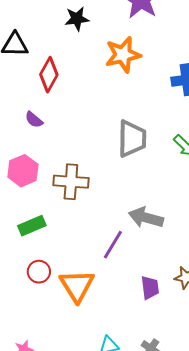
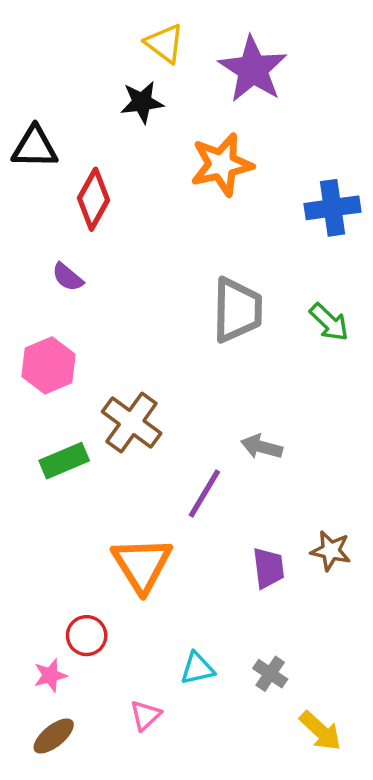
brown cross: (71, 182) -> (132, 423), moved, turned 32
gray arrow: (146, 218) -> (262, 447), size x0.7
red circle: (39, 272) -> (87, 636), moved

